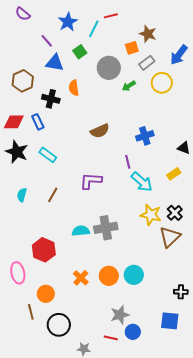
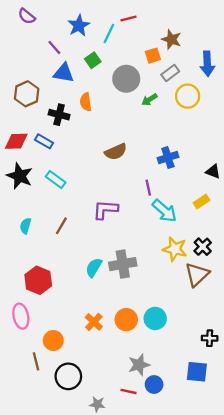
blue arrow: (179, 55) -> (207, 64), turned -40
blue rectangle: (38, 122) -> (44, 141), turned -35
cyan semicircle: (81, 231) -> (94, 268), turned -54
red hexagon: (44, 250) -> (38, 280), moved

